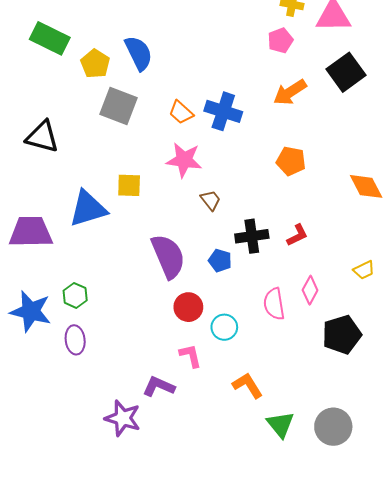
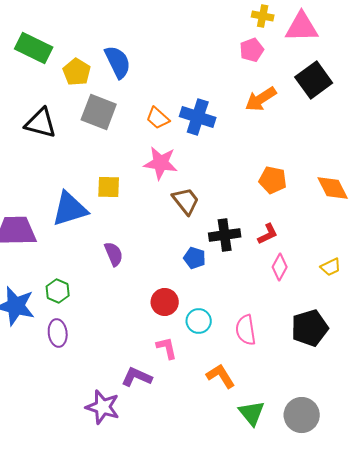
black triangle: (42, 137) -> (41, 123), moved
orange pentagon: (291, 161) -> (273, 180), moved
brown trapezoid: (211, 200) -> (186, 201), size x1.4
purple semicircle: (168, 256) -> (114, 254), moved, size x0.6
pink diamond: (310, 290) -> (280, 267), moved
pink semicircle: (274, 304) -> (246, 330), moved

